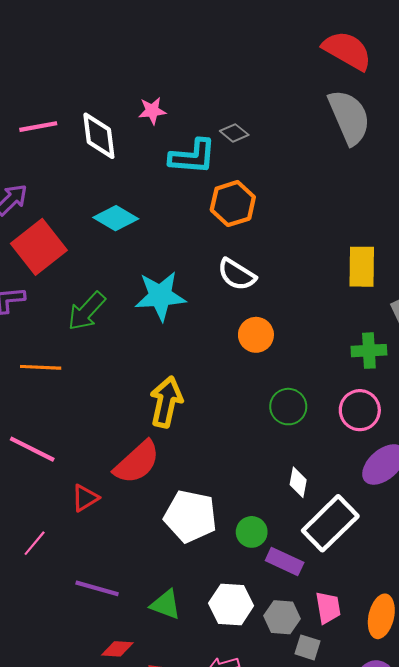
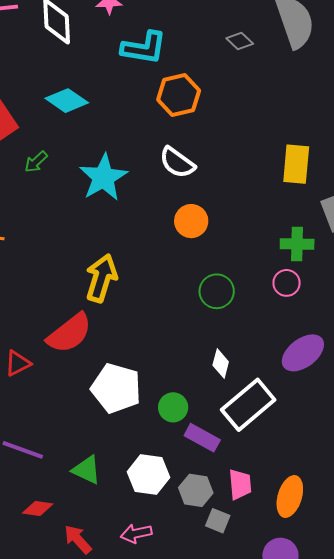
gray diamond: (234, 133) -> (240, 41), moved
cyan star: (160, 296) -> (103, 177), turned -30
green arrow: (86, 311) -> (36, 162), moved, size x0.6
pink circle: (360, 410) -> (287, 283), moved, size x0.7

